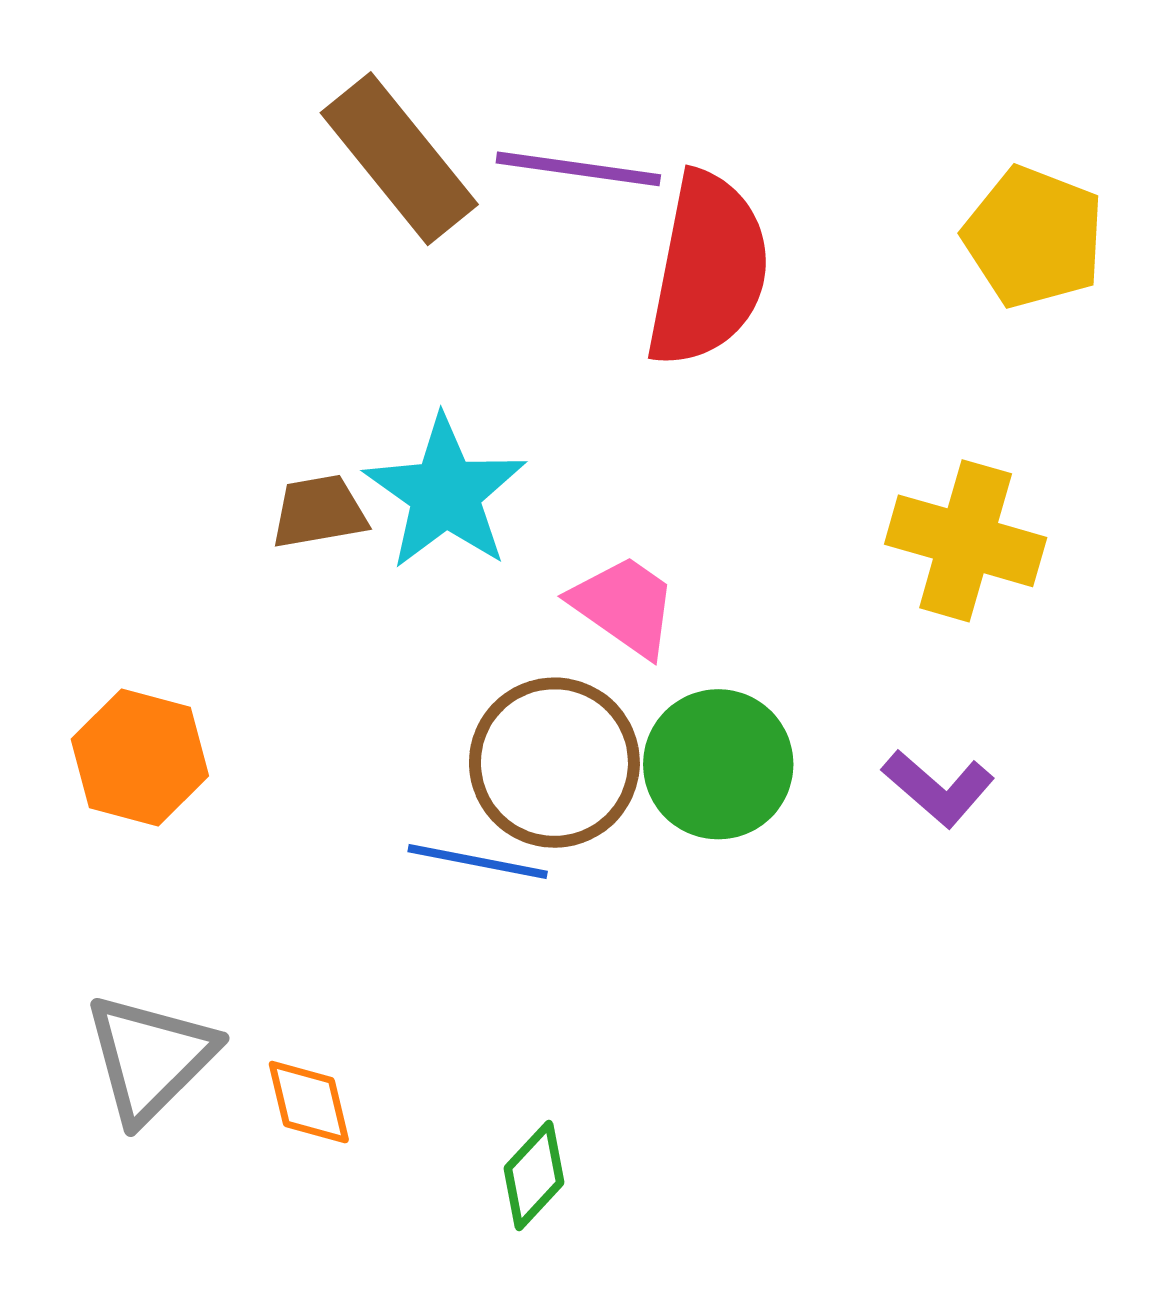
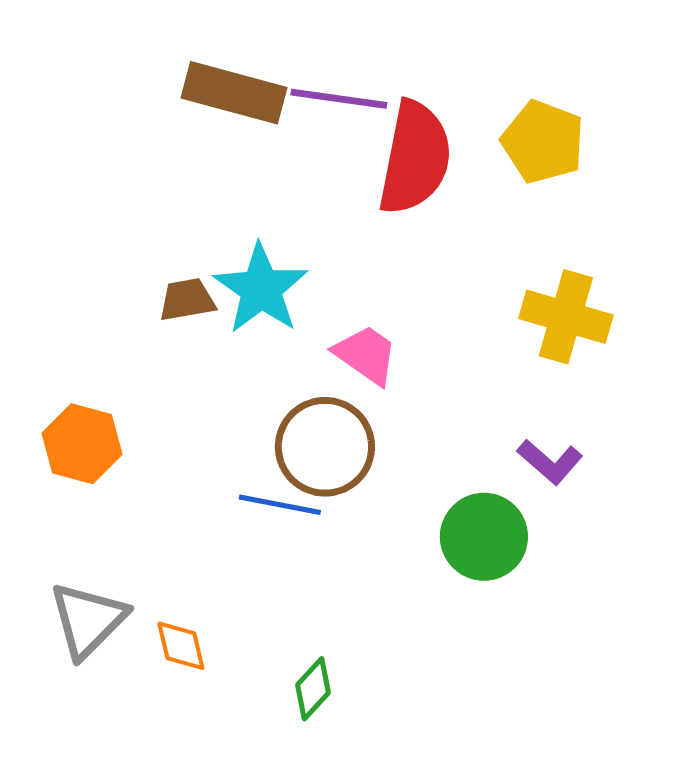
brown rectangle: (399, 159) -> (234, 93), turned -36
yellow pentagon: (1034, 237) -> (543, 142), moved
green circle: (718, 764) -> (484, 537), moved

